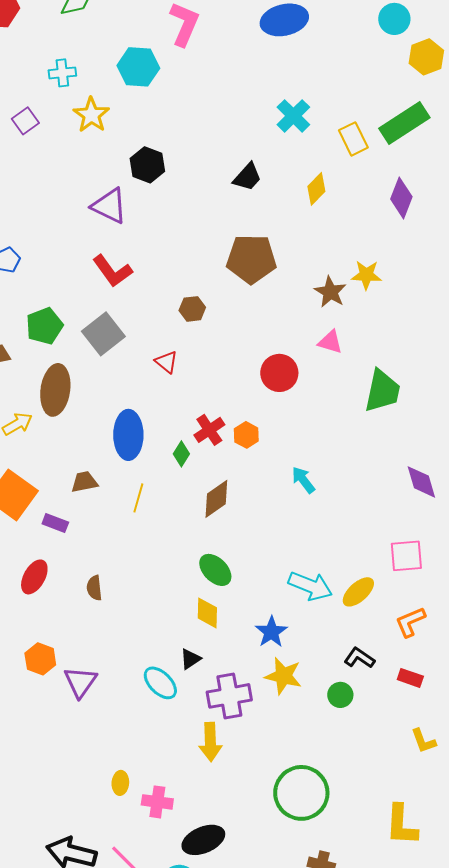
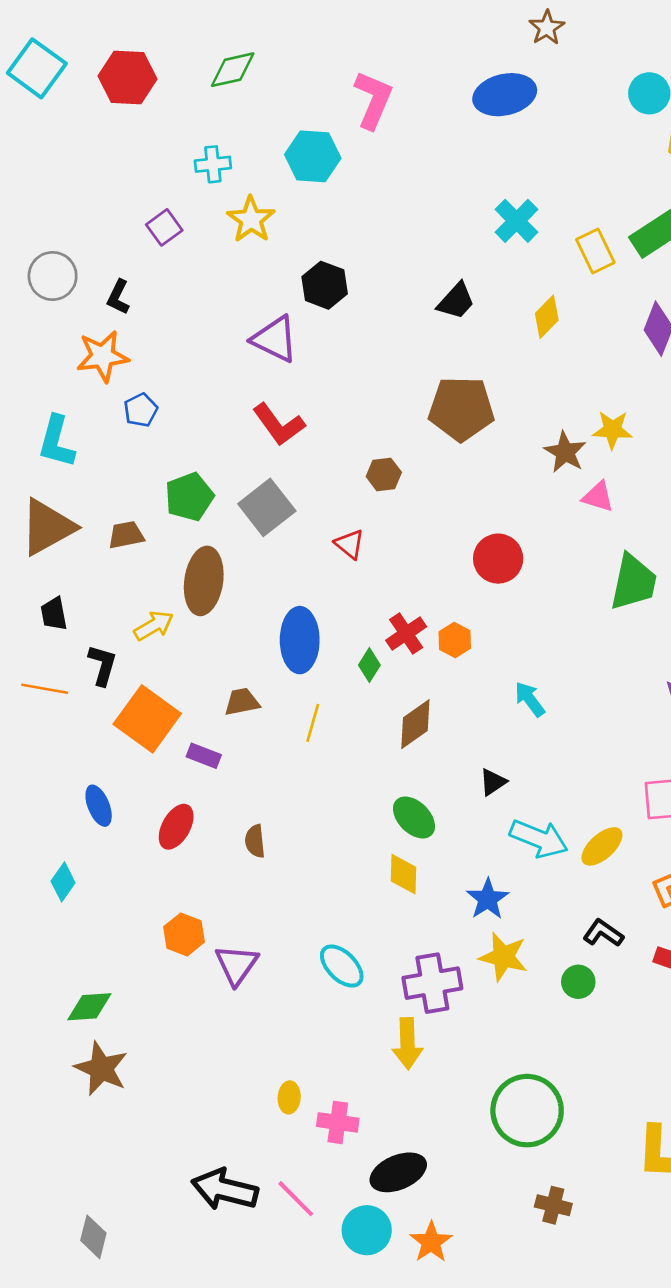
pink triangle: (330, 342) -> (598, 497), moved
black triangle: (190, 659) -> (493, 782), moved

